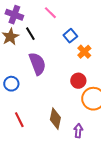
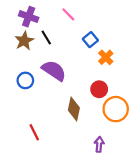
purple semicircle: (37, 64) -> (54, 71), turned -35
blue circle: (11, 84) -> (25, 80), moved
brown diamond: (55, 119) -> (74, 109), moved

